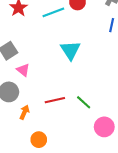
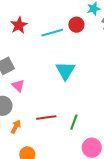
green line: (84, 102) -> (74, 122), turned 63

